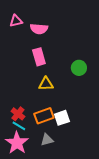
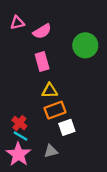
pink semicircle: (39, 29) -> (42, 31), turned -36
green circle: (79, 68) -> (85, 45), moved, size x1.5
orange rectangle: (44, 116) -> (55, 110), moved

